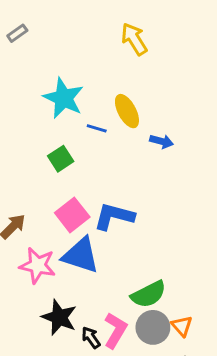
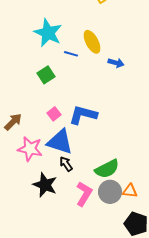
pink square: (72, 215) -> (54, 114), size x0.6
orange triangle: (182, 326) -> (130, 191), turned -42
black arrow: (91, 338) -> (66, 164), moved

